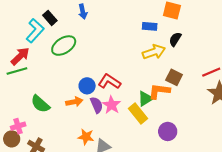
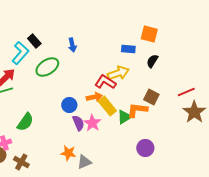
blue arrow: (83, 12) -> (72, 45), moved
yellow arrow: (154, 52) -> (118, 73), moved
red L-shape: (109, 82) -> (105, 82), moved
orange arrow: (74, 102) -> (94, 97), moved
green semicircle: (40, 104) -> (25, 122), turned -96
yellow rectangle: (138, 113) -> (107, 106), moved

